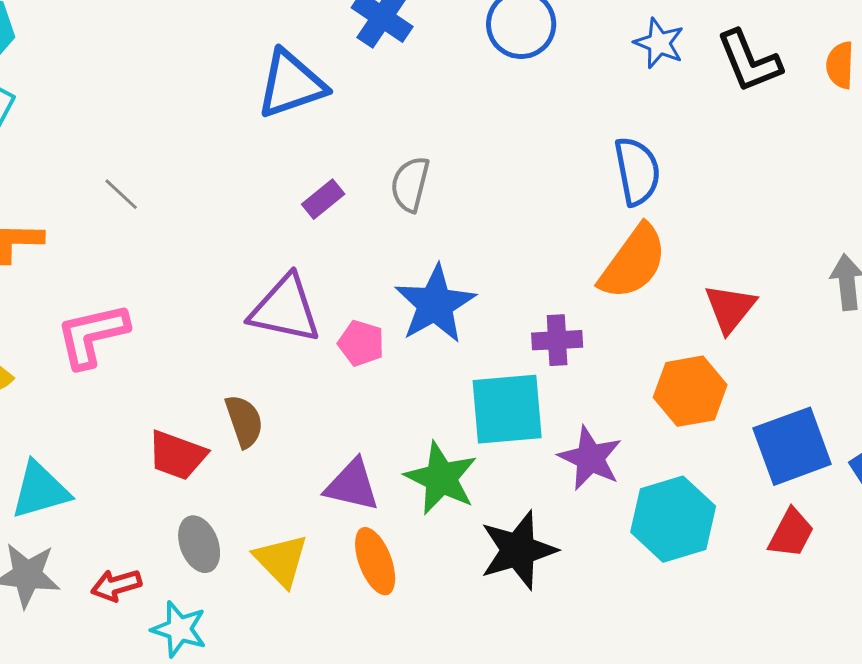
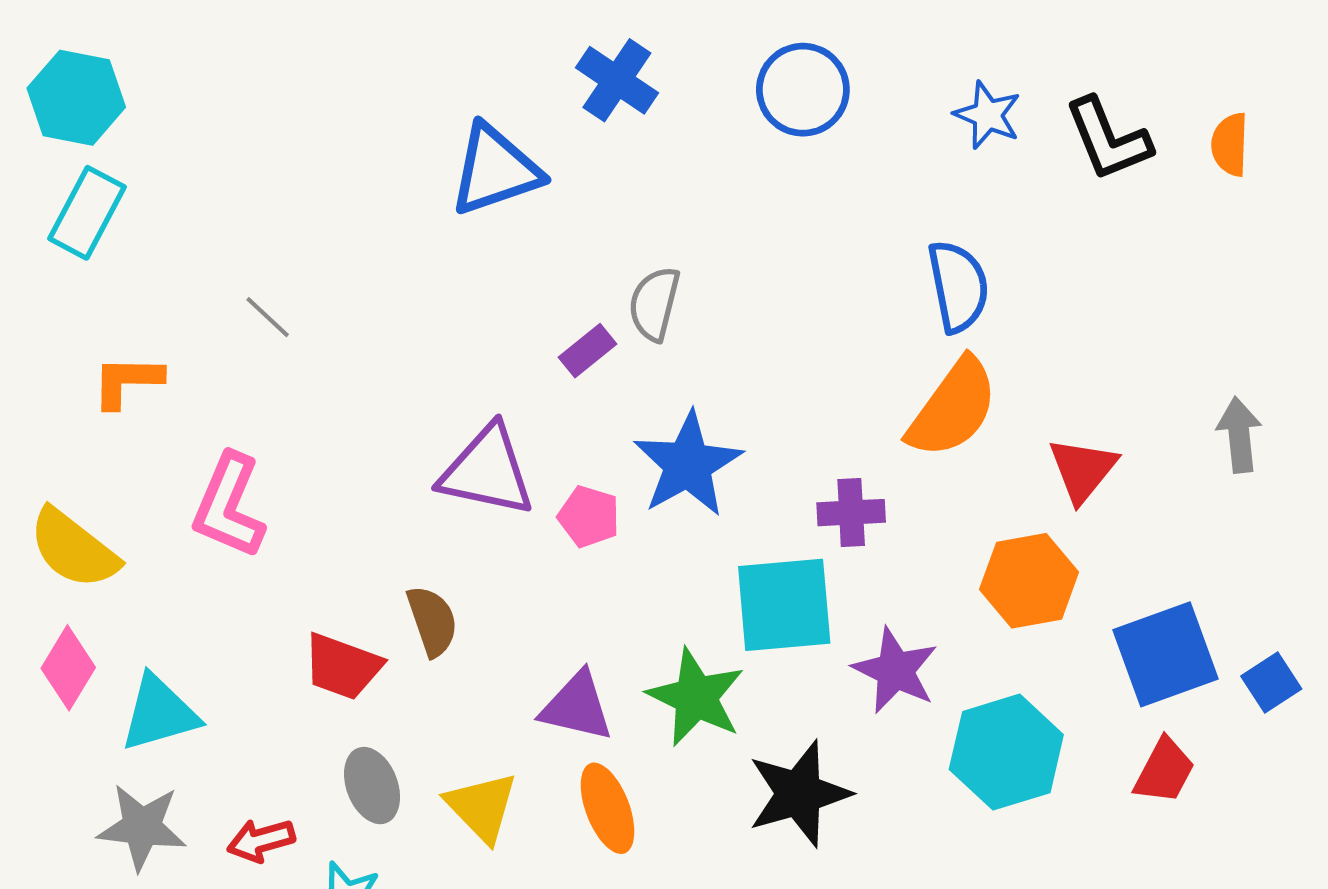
purple rectangle: (323, 199) -> (587, 351), moved
pink L-shape: (92, 335) -> (229, 506), turned -54

